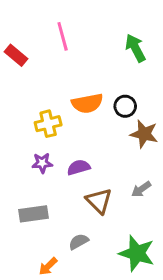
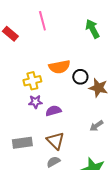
black circle: (125, 106) -> (80, 77), moved
purple star: (42, 163) -> (35, 102), moved
brown triangle: (99, 201) -> (55, 141), moved

